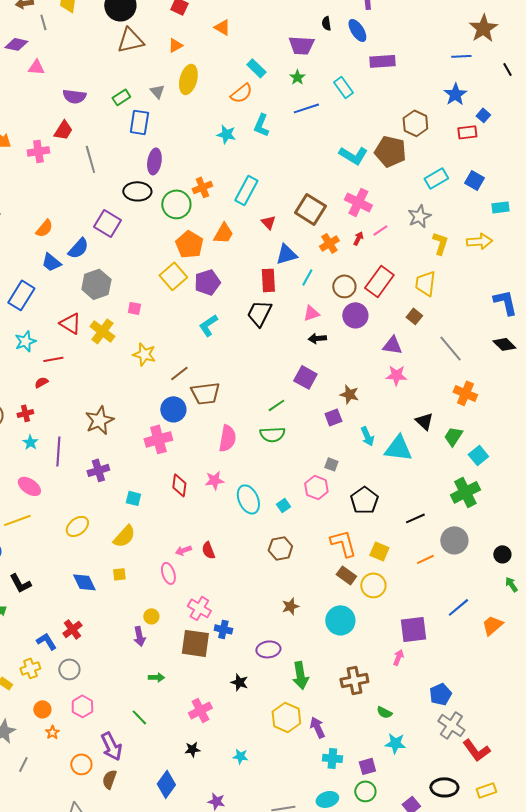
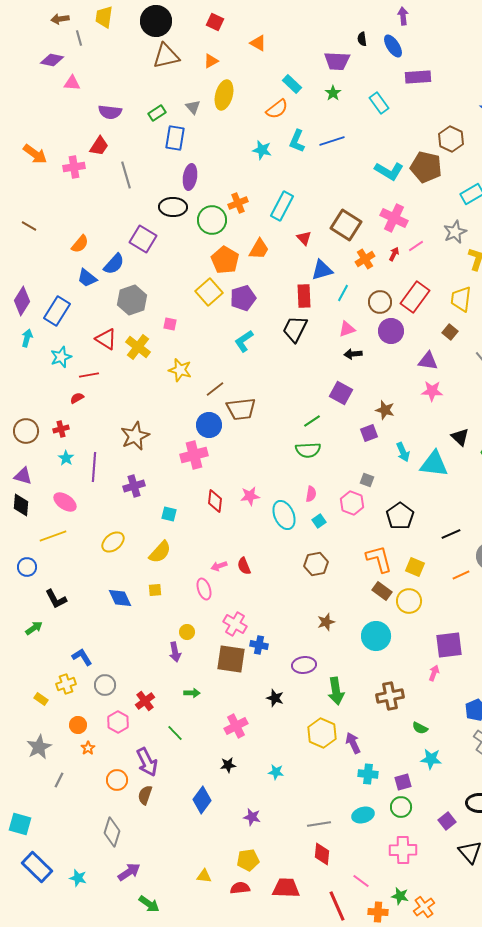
blue line: (306, 108) -> (332, 141), moved
pink semicircle: (227, 438) -> (311, 494), moved, size x0.6
red cross: (72, 629) -> (145, 701), moved

